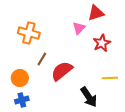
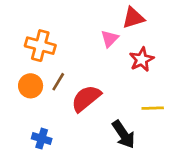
orange circle: (20, 78) -> (31, 86), moved
blue cross: (22, 100) -> (42, 139), moved, turned 32

